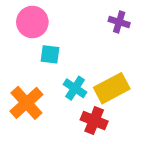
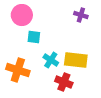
yellow rectangle: (112, 88) -> (76, 60), turned 35
orange cross: (26, 103) -> (18, 70), turned -30

